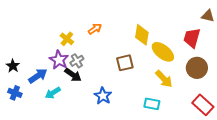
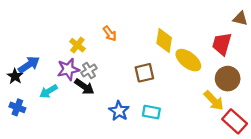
orange arrow: (95, 29) -> (110, 34), turned 88
purple star: (59, 60) -> (68, 69), turned 30
blue arrow: (38, 76) -> (29, 65), moved
yellow arrow: (164, 79) -> (214, 101), moved
cyan arrow: (53, 93) -> (49, 91), moved
cyan rectangle: (152, 104) -> (151, 112), moved

